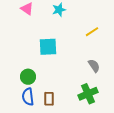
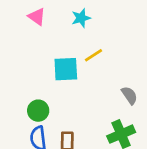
yellow line: (92, 32) -> (93, 55), moved

